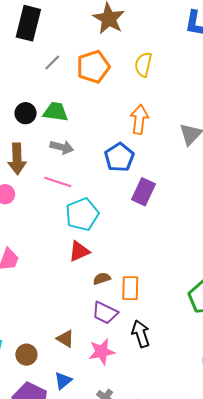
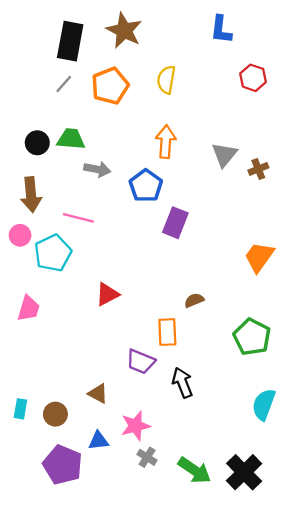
black rectangle: (28, 23) -> (70, 41), moved
gray arrow: (62, 147) -> (97, 169), moved
cyan pentagon: (82, 214) -> (53, 253), moved
brown semicircle: (102, 279) -> (194, 300), moved
pink star: (102, 352) -> (135, 426), moved
blue triangle: (63, 381) -> (98, 441), turned 36

